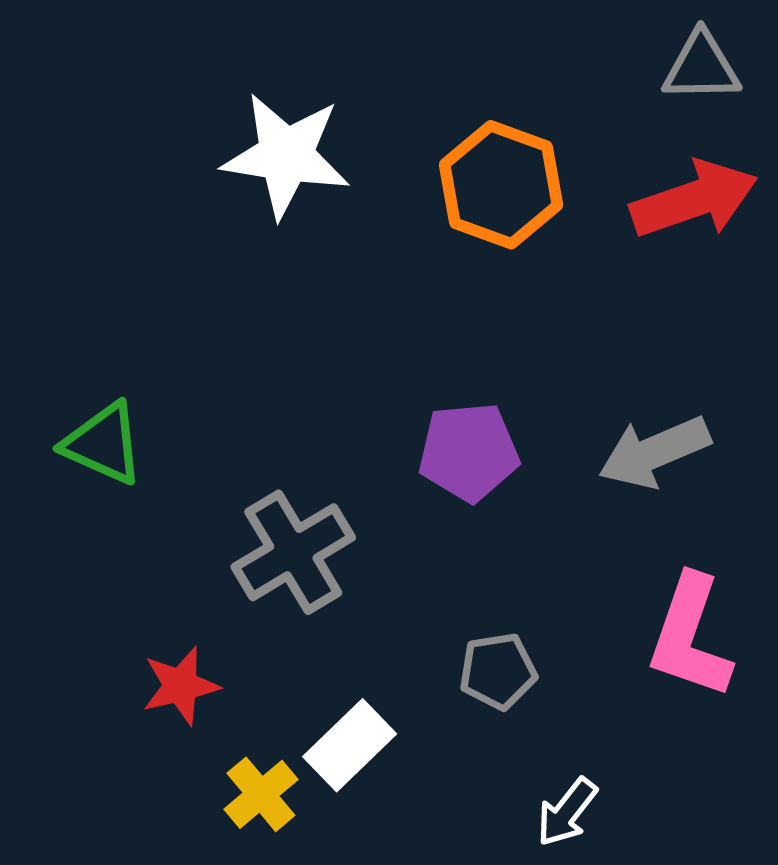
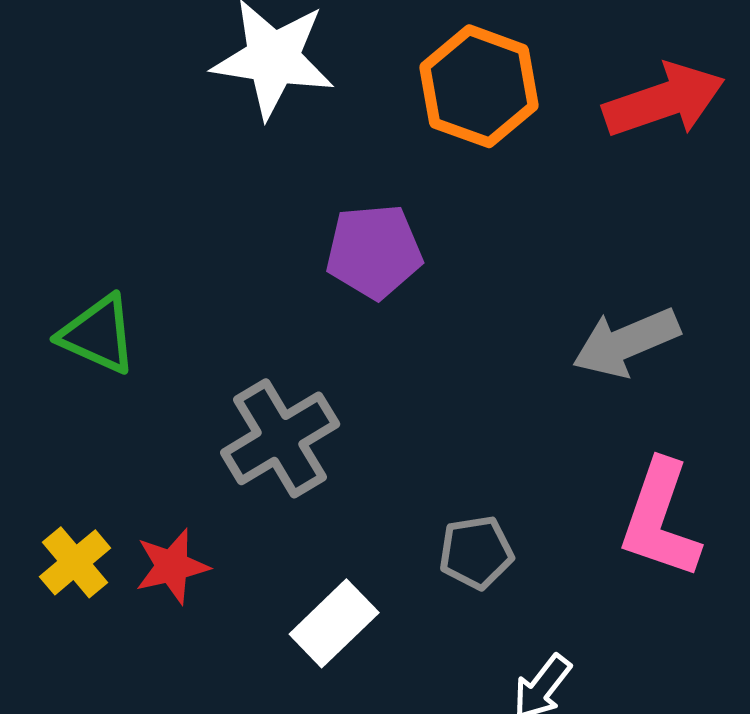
purple pentagon: (469, 452) -> (374, 251), moved
yellow cross: (261, 794) -> (75, 562), moved

